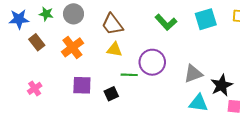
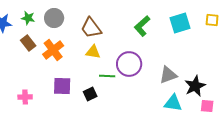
green L-shape: (166, 22) -> (142, 26), turned 90
brown rectangle: (37, 42) -> (28, 43), moved
pink cross: (35, 88) -> (25, 97), moved, turned 32

